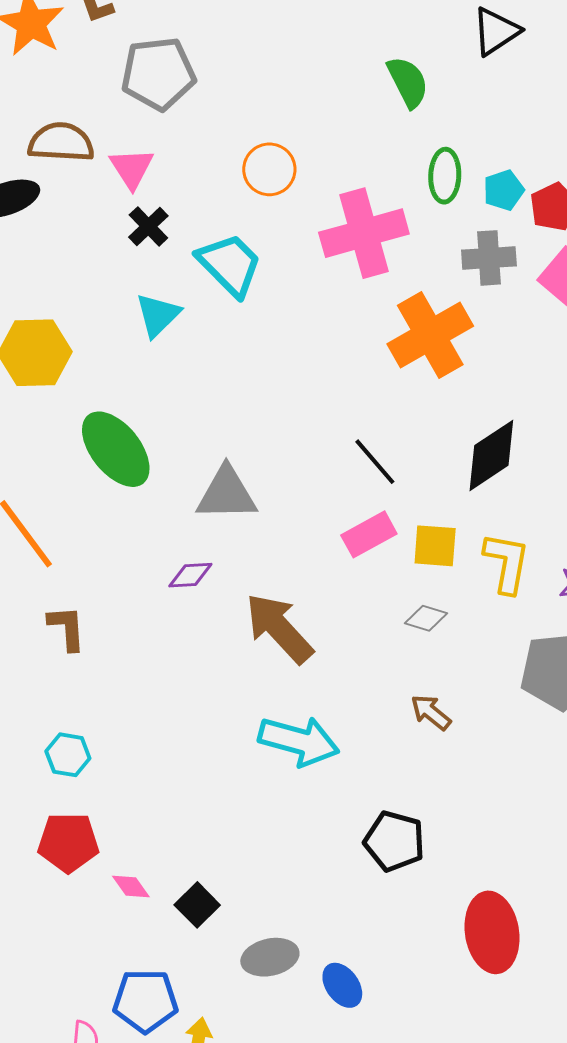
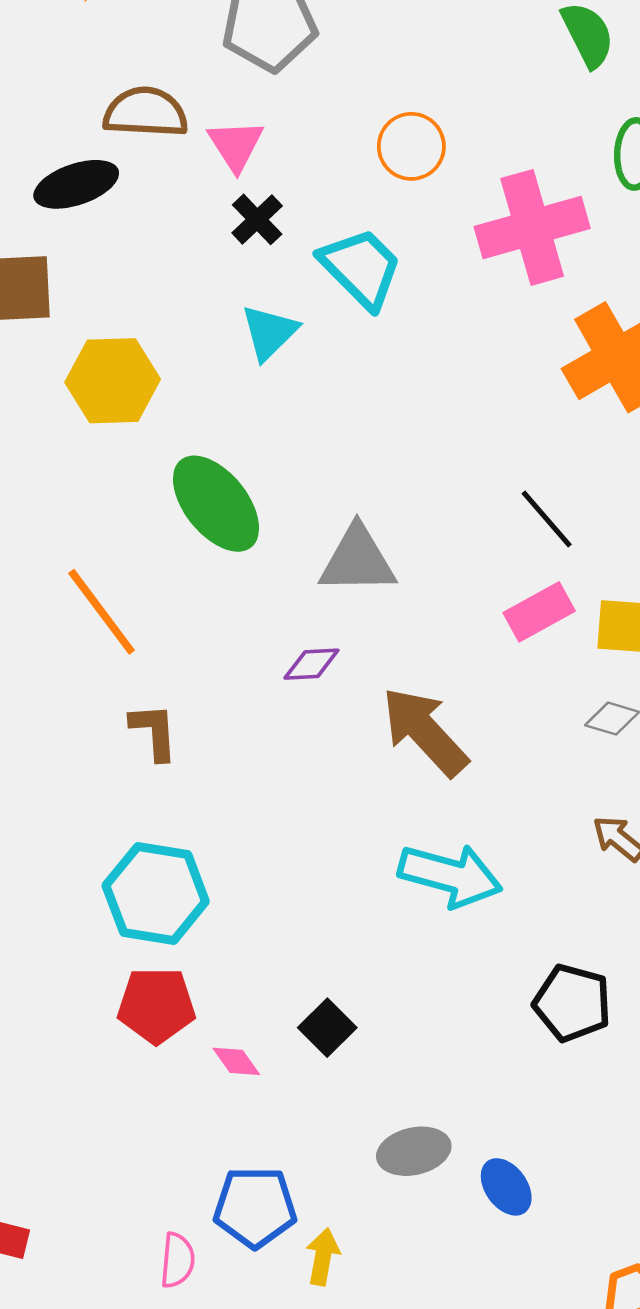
cyan hexagon: (68, 755) -> (156, 894), size x1.8
black square: (197, 905) -> (327, 1028), moved

